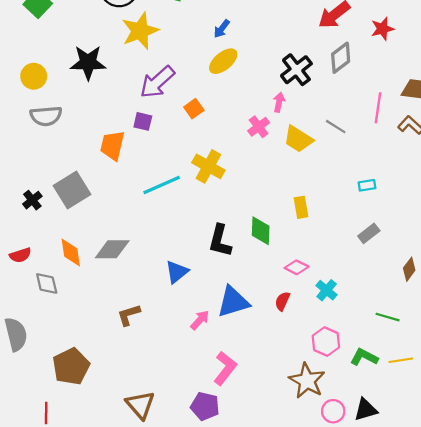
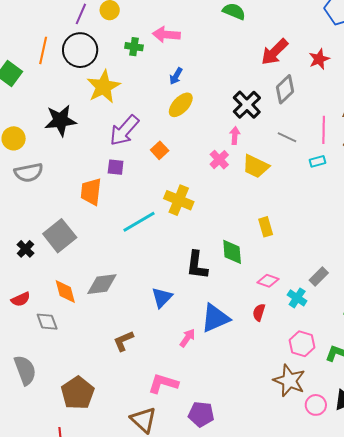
gray line: (336, 127) -> (287, 137), moved
cyan rectangle: (367, 185) -> (318, 161), moved
gray rectangle: (369, 233) -> (319, 277), moved
pink L-shape: (225, 368) -> (163, 384), moved, turned -104

